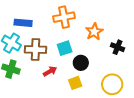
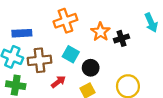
black cross: (118, 47) -> (121, 38), moved, turned -32
cyan square: (65, 48) -> (71, 54), turned -35

